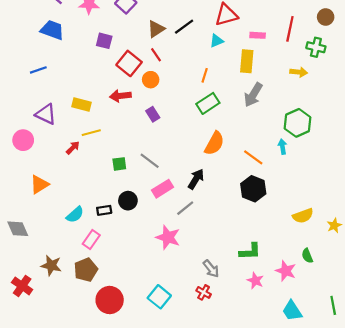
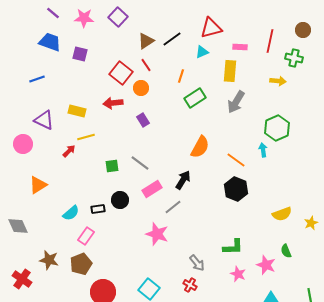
purple square: (104, 41) -> (80, 54), moved
orange line: (205, 75) -> (181, 76), moved
green rectangle: (208, 103) -> (195, 98), moved

